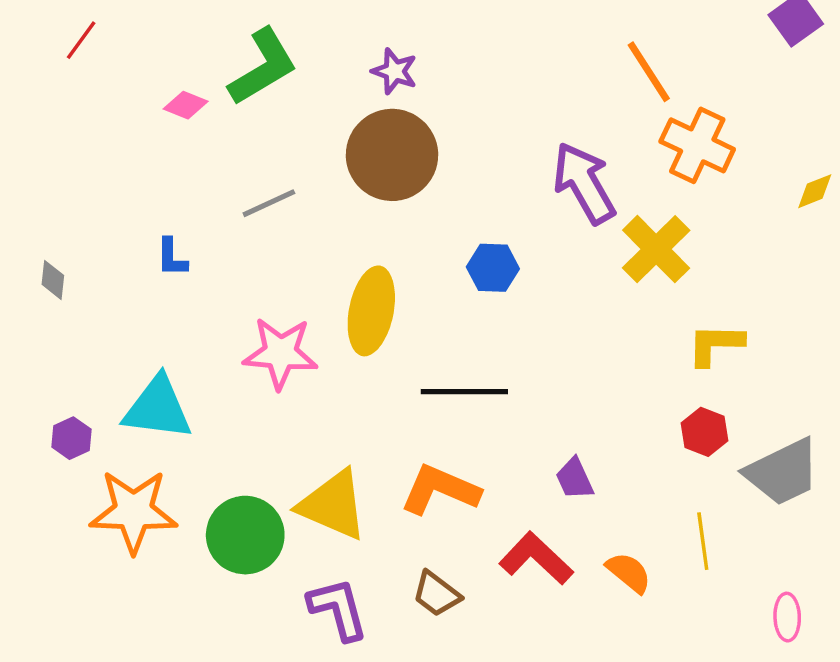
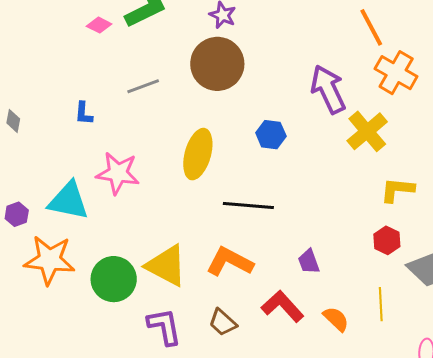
pink star: (280, 353) -> (118, 173), moved

